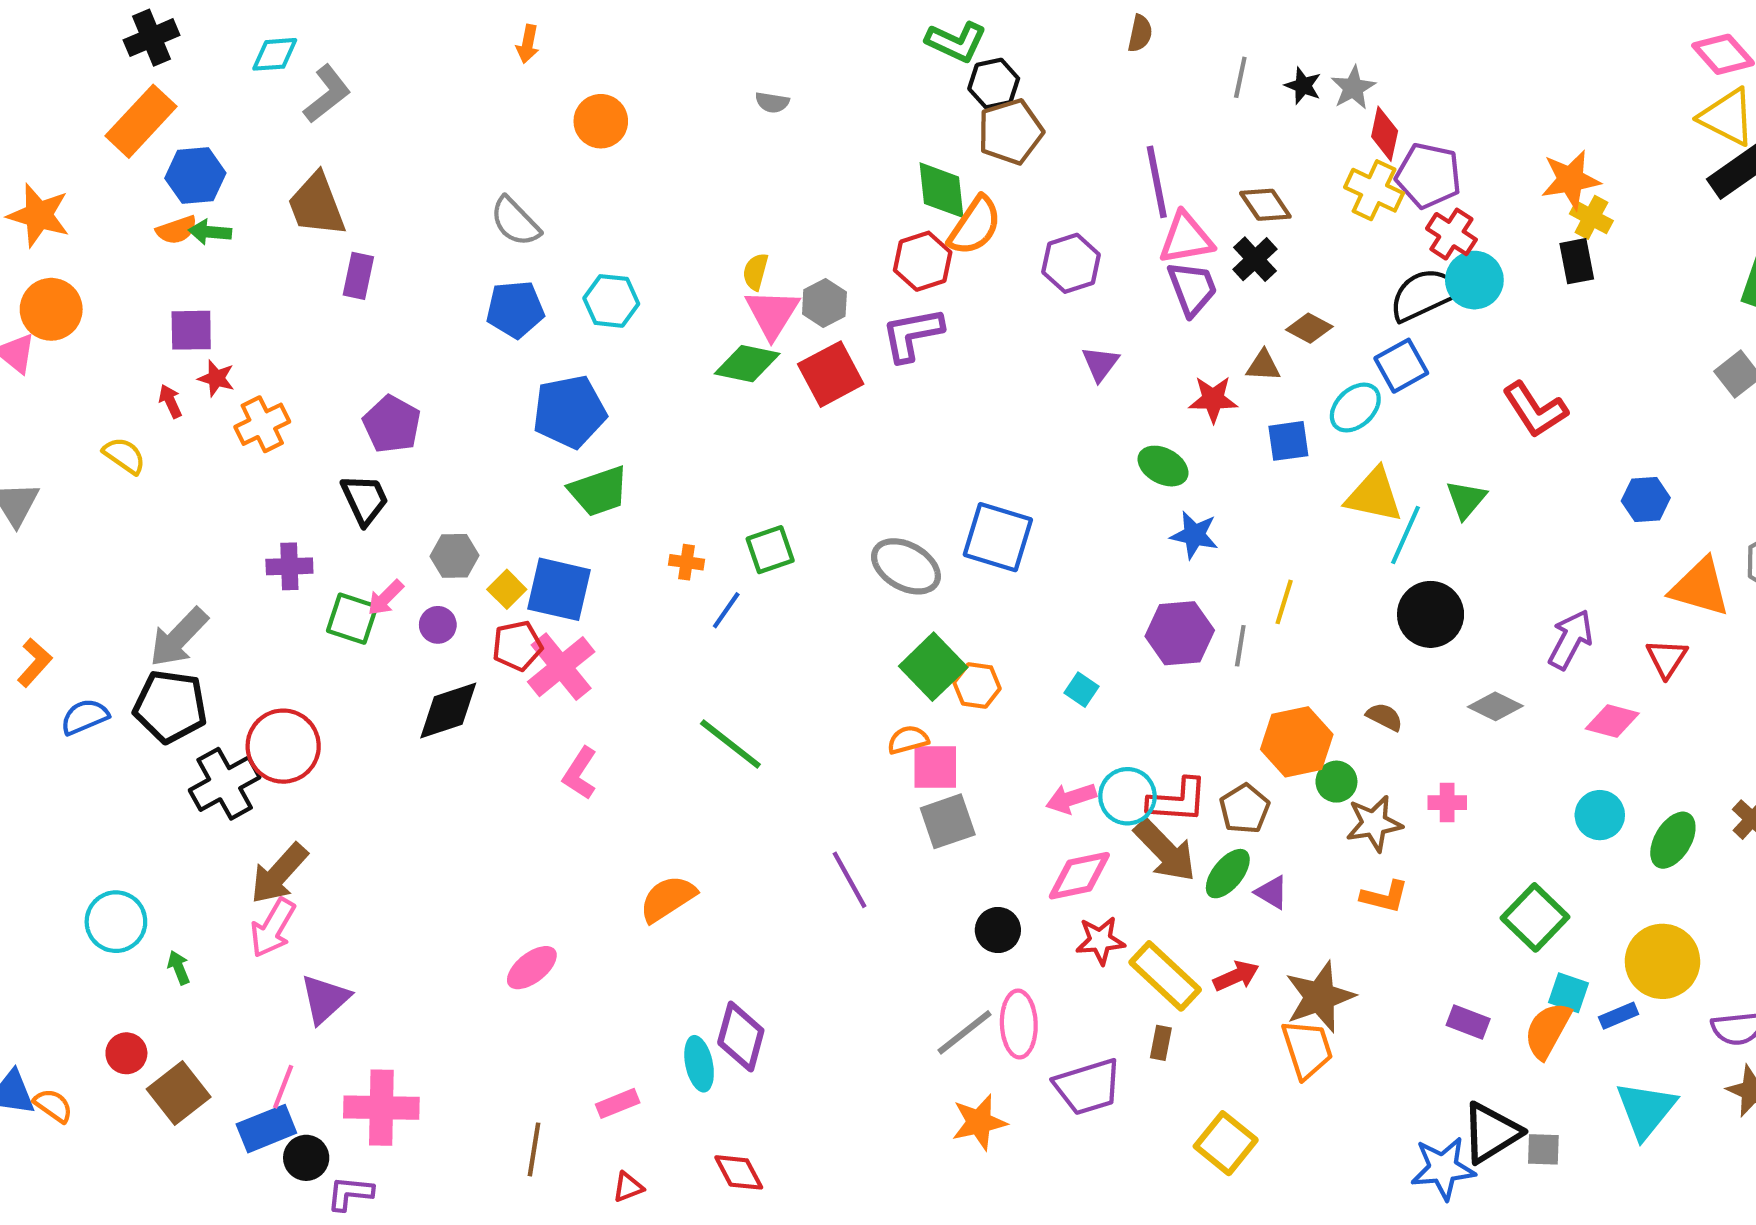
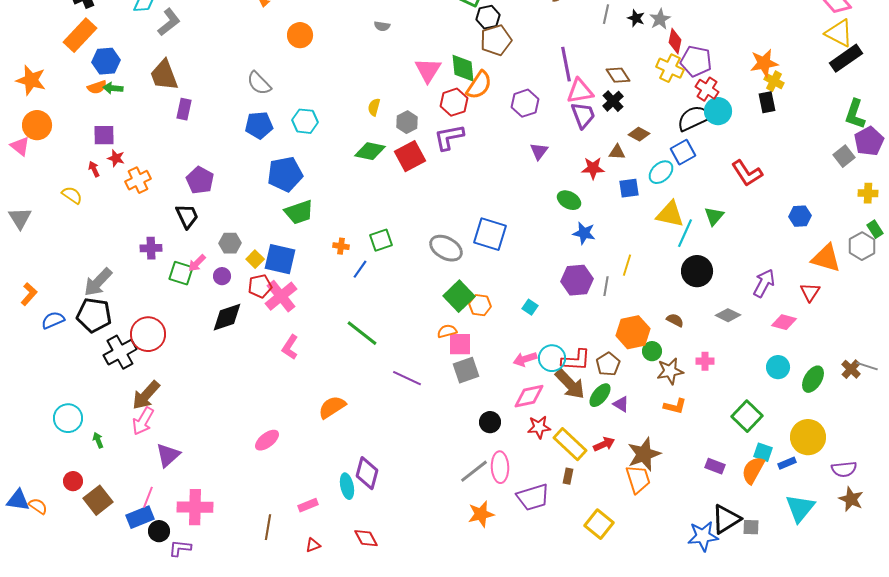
pink triangle: (772, 313) -> (428, 70), moved
purple line: (850, 880) -> (407, 378), moved, turned -36

